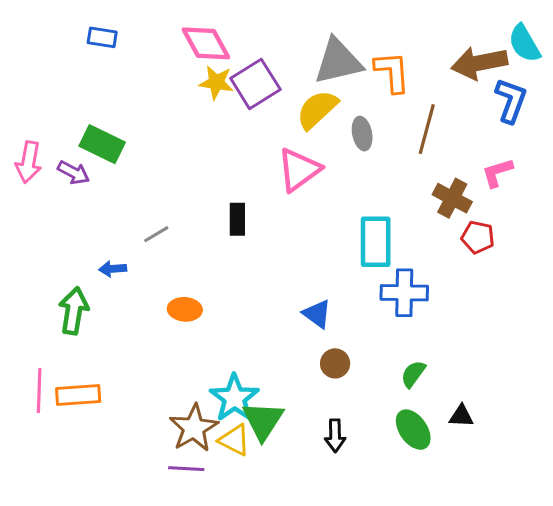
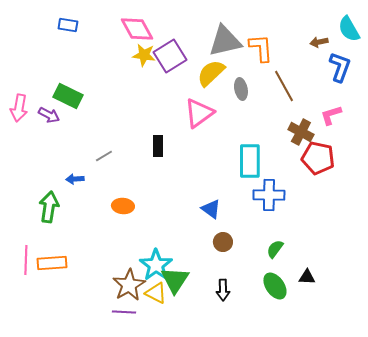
brown arrow: (479, 63) -> (319, 42), size x0.5
brown line: (427, 129) -> (284, 86), turned -44
red pentagon: (478, 237) -> (318, 158), size x1.5

